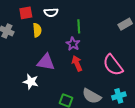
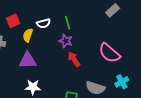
white semicircle: (51, 12) -> (44, 23), moved
yellow semicircle: (37, 30) -> (28, 35), turned -144
purple triangle: (46, 62) -> (28, 60), moved

